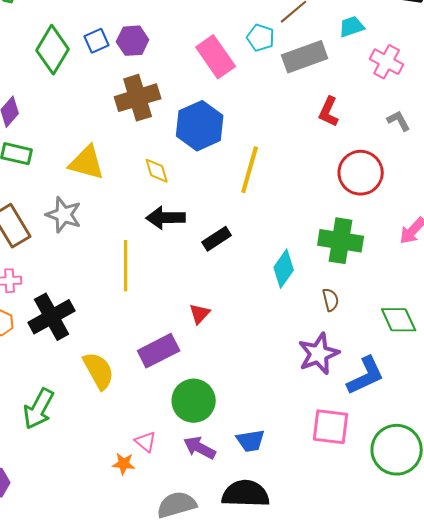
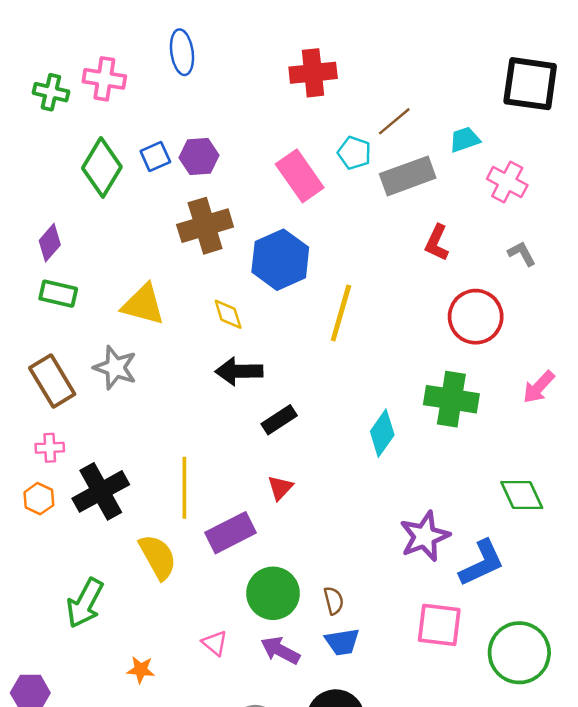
black rectangle: (217, 239) -> (279, 420), moved
yellow line: (126, 266) -> (184, 488), moved
brown semicircle: (331, 300) -> (334, 601), moved
orange star: (124, 464) -> (141, 670), moved

